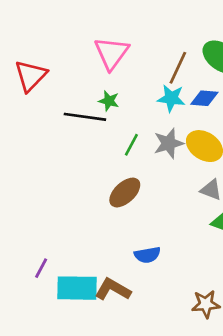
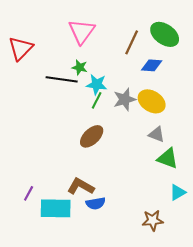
cyan star: (171, 98) -> (97, 84), moved
blue semicircle: (147, 255) -> (96, 203), moved
brown L-shape: (113, 289) -> (81, 186), moved

